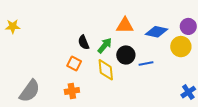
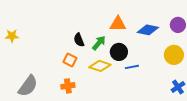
yellow star: (13, 26) -> (12, 36), moved
yellow circle: (181, 47) -> (174, 55), moved
blue line: (146, 63) -> (132, 67), moved
yellow diamond: (106, 70) -> (100, 66), turned -65

